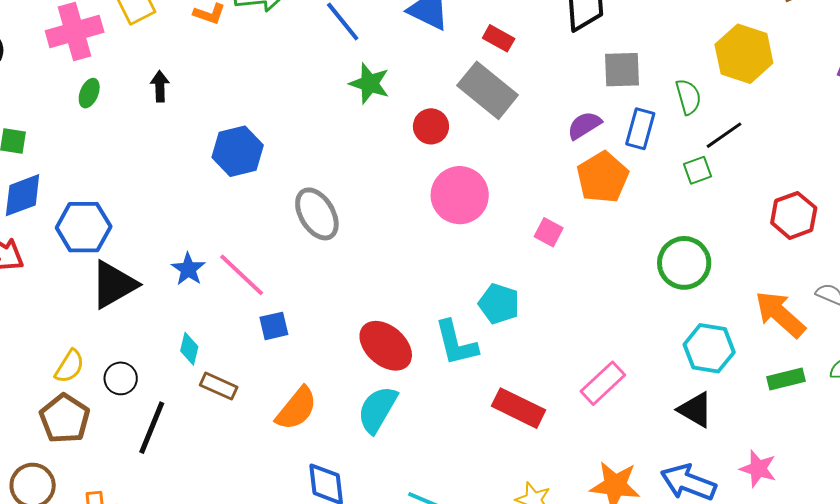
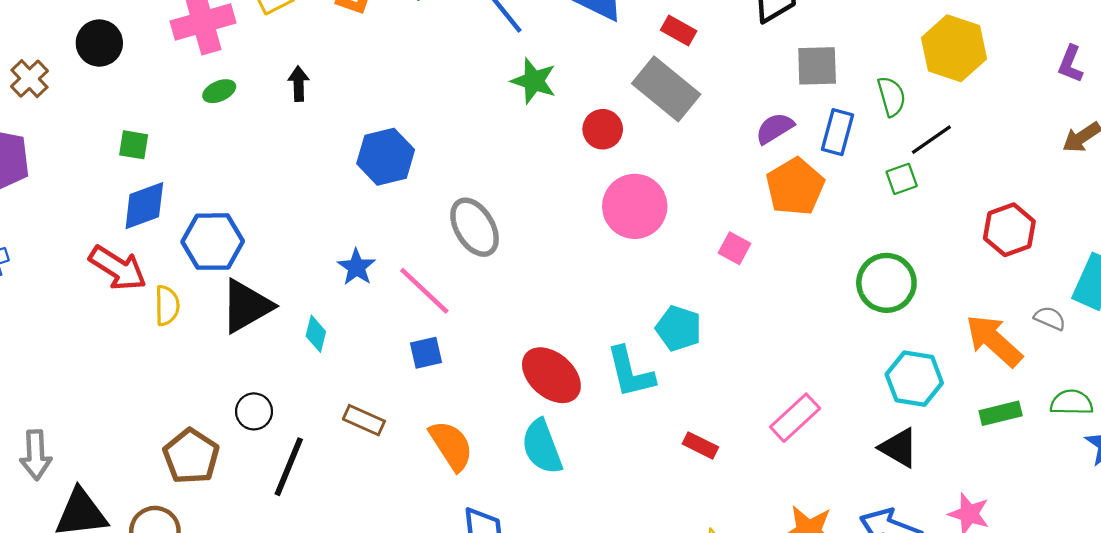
green ellipse: (89, 93) -> (219, 91), turned 44
blue star: (188, 269) -> (357, 267), moved
pink line: (242, 275) -> (424, 291), moved
cyan diamond: (189, 349) -> (316, 334), moved
yellow semicircle: (70, 366) -> (167, 306), moved, turned -33
red rectangle: (519, 408) -> (700, 445), size x0.6
orange semicircle: (296, 409) -> (451, 446), turned -72
cyan semicircle: (377, 409) -> (542, 447), turned -51

